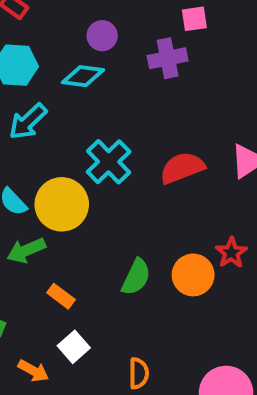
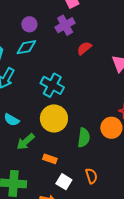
red semicircle: (182, 168) -> (84, 48), moved, size x0.7
yellow circle: (62, 204) -> (54, 118), moved
orange semicircle: (139, 373) -> (91, 176), moved

